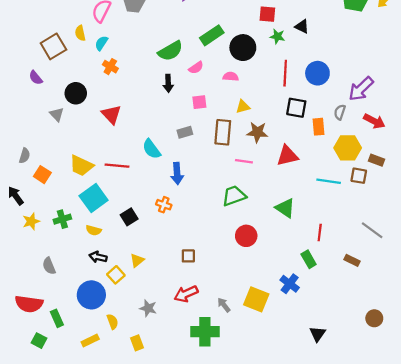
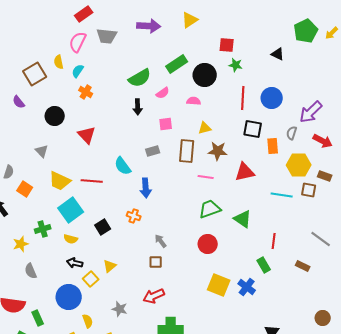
black triangle: (302, 26) -> (278, 54), moved
gray triangle: (57, 114) -> (42, 151), moved
green trapezoid: (234, 196) -> (210, 209), moved
yellow star: (31, 221) -> (21, 244), moved
yellow square: (256, 299) -> (219, 285), moved
gray arrow: (224, 305) -> (161, 241), moved

